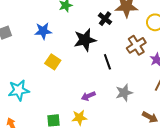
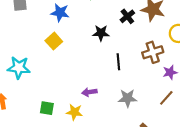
black star: (85, 40) -> (101, 33), size x0.7
yellow square: (53, 62) -> (54, 41), moved

